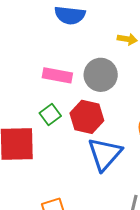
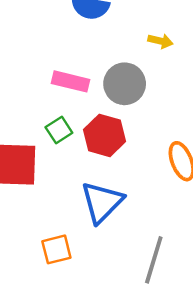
blue triangle: (105, 154) -> (102, 202), moved

